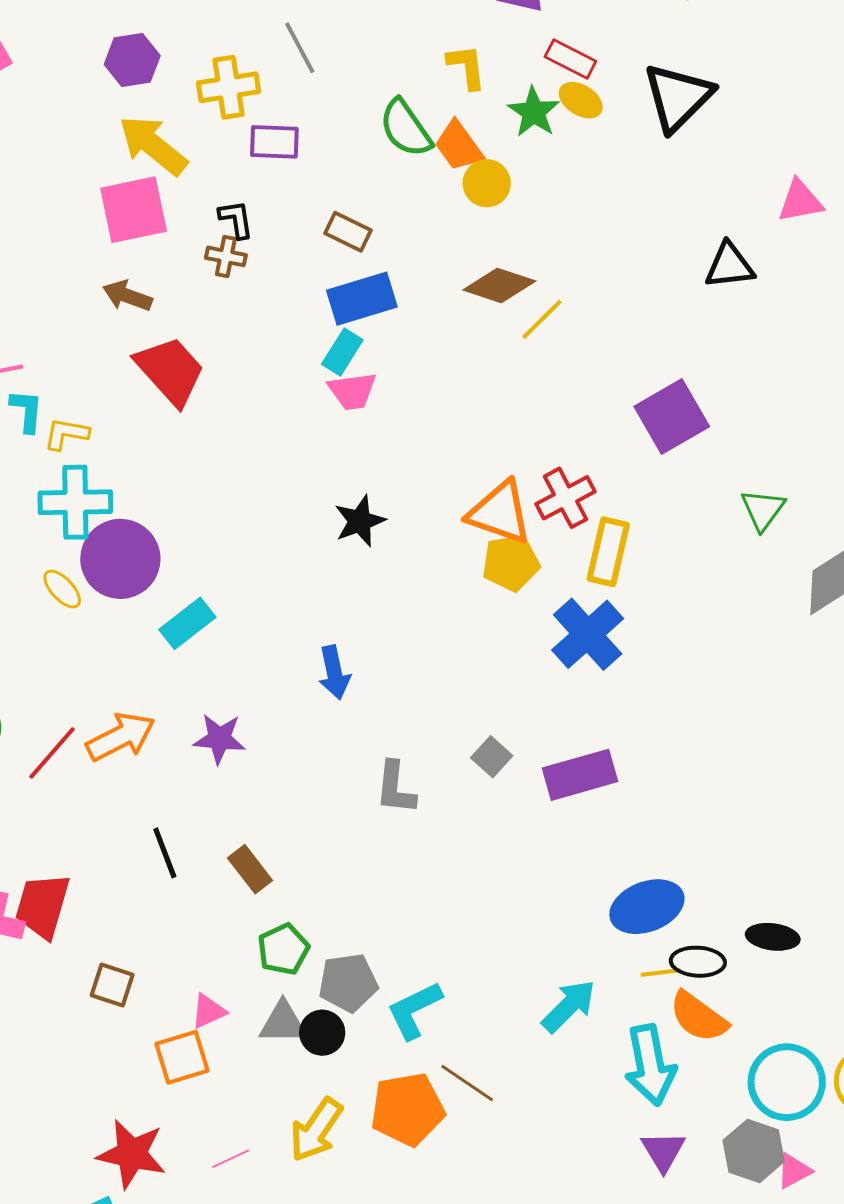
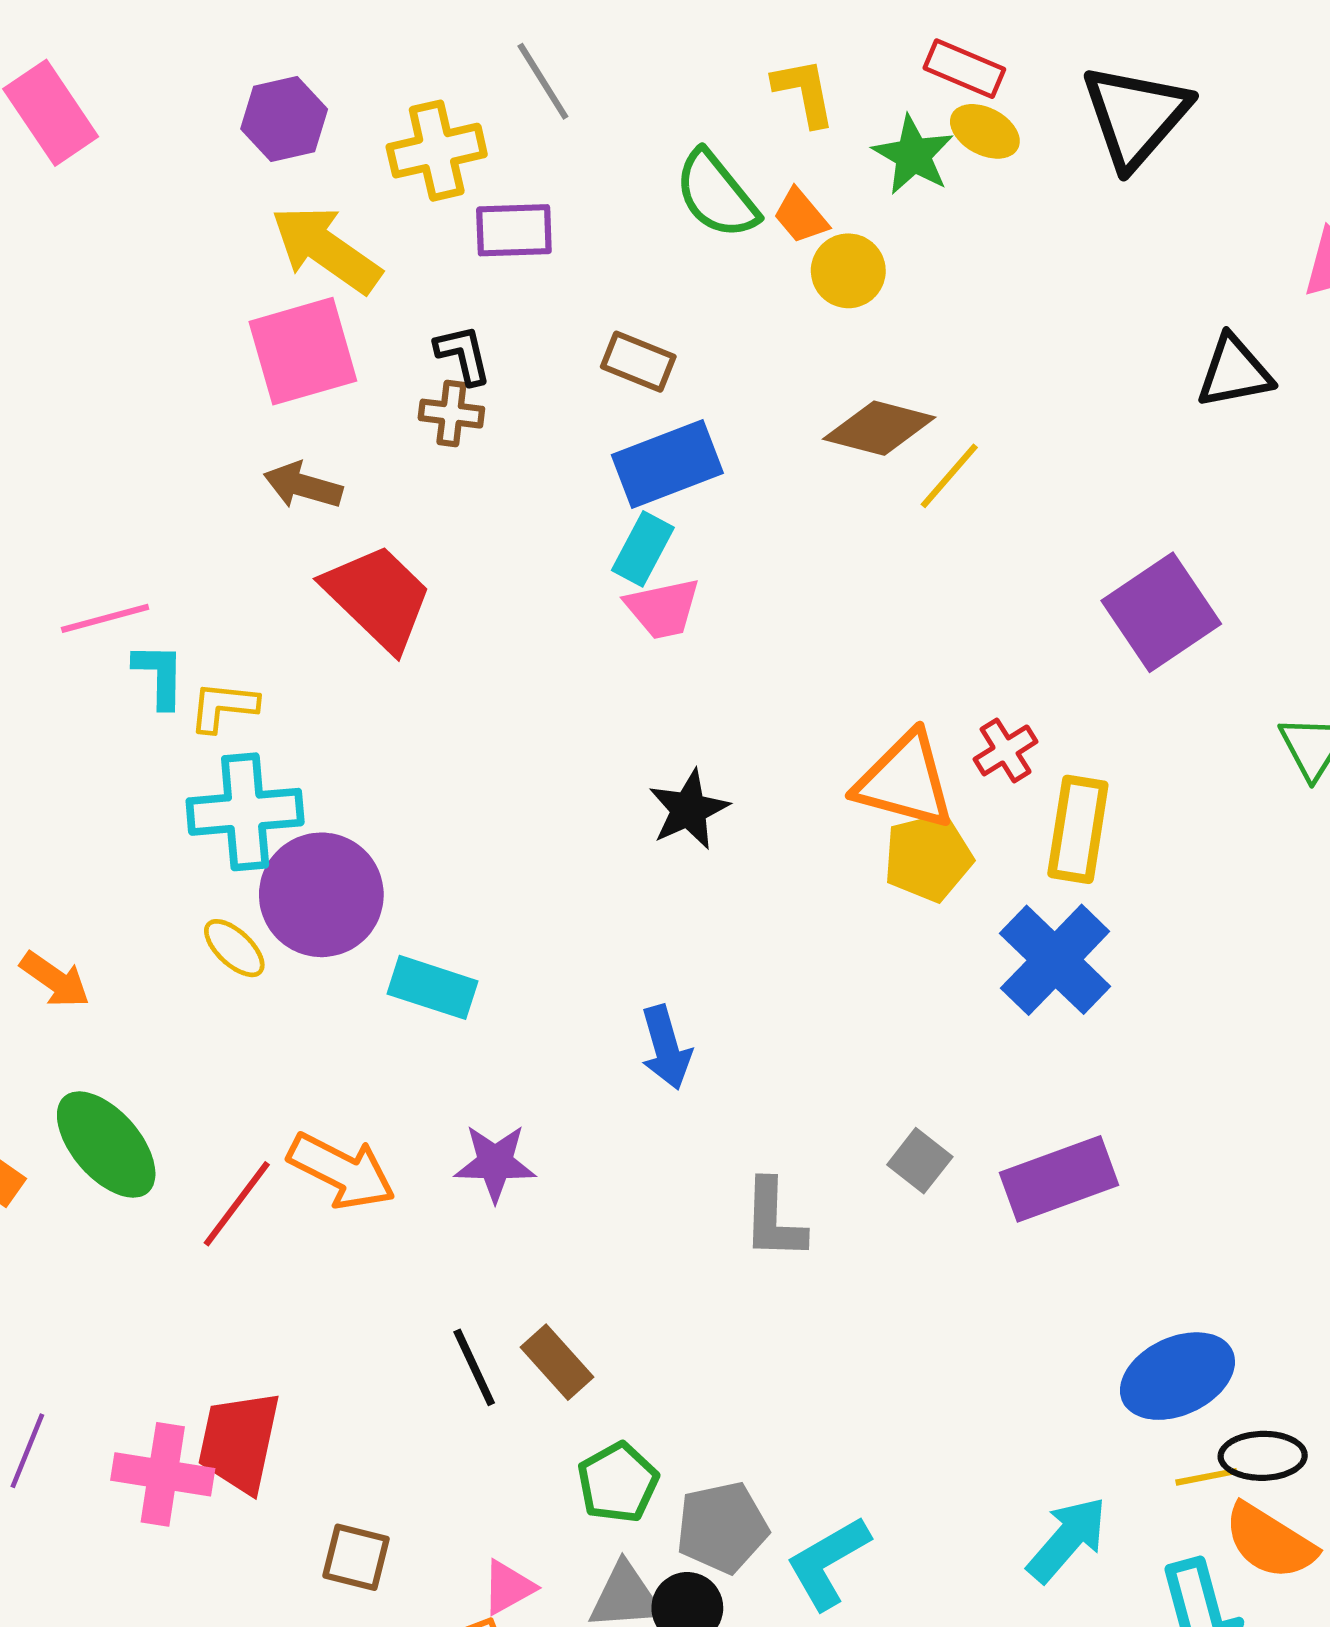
orange trapezoid: (459, 146) -> (801, 216), size x0.7
red cross: (565, 498) -> (1006, 750), size x0.7
cyan rectangle: (187, 623) -> (432, 987), turned 60
orange arrow: (121, 737) -> (342, 1171), turned 58
black line: (165, 853) -> (474, 1367), moved

